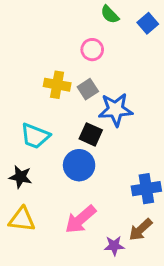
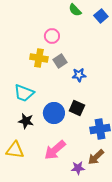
pink circle: (92, 50) -> (52, 36), moved
blue star: (116, 110) -> (79, 75), size x0.6
black square: (91, 134) -> (77, 108), moved
black star: (20, 177) -> (26, 121), moved

